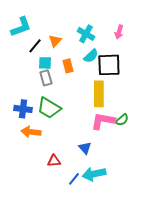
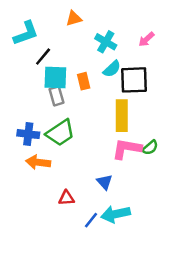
pink arrow: (119, 32) -> (146, 39), turned 32
orange triangle: (55, 41) -> (74, 18), moved, turned 32
cyan square: (45, 63) -> (55, 77), size x1.5
green trapezoid: (49, 108) -> (60, 133), turned -65

